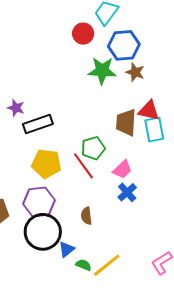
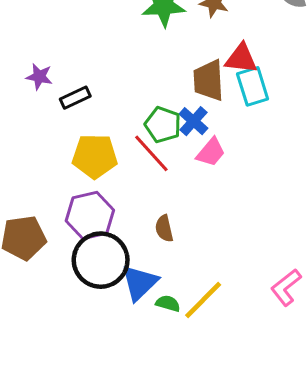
black rectangle: (38, 124) -> (75, 98), size x0.7
green pentagon: (93, 148) -> (163, 125), turned -30
blue cross: (127, 192) -> (193, 121), moved
blue triangle: (67, 249) -> (140, 283), size x1.5

